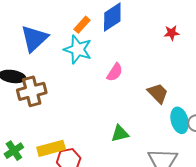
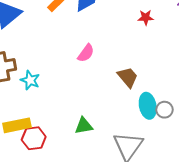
cyan star: (78, 49) -> (30, 80), moved, size x0.7
green triangle: (120, 134) -> (84, 126), moved

